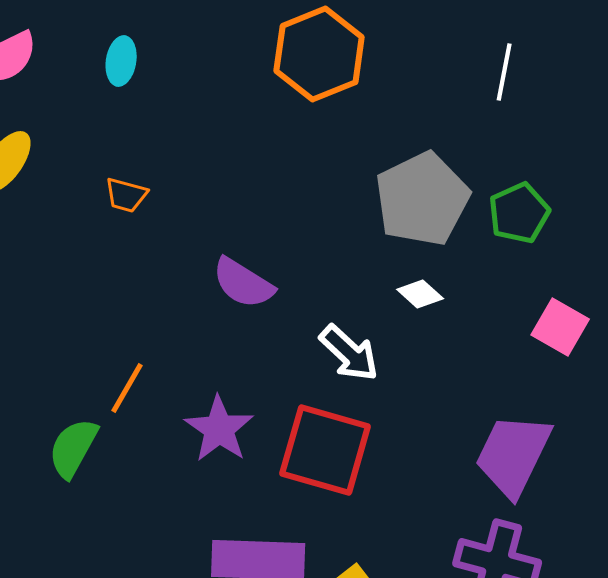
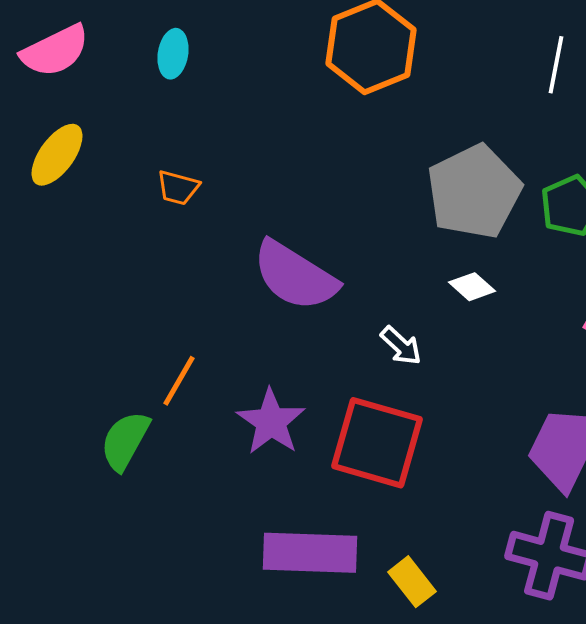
purple semicircle: (243, 283) -> (295, 276), size x1.4
white arrow: (349, 353) -> (401, 346), size x0.7

